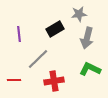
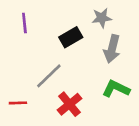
purple line: (19, 34) -> (24, 23), moved
red cross: (54, 81) -> (70, 104), turned -30

